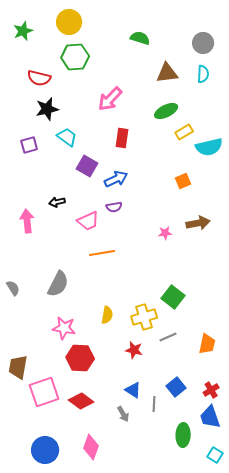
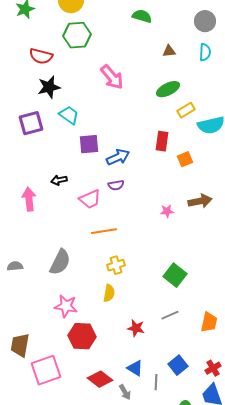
brown triangle: (167, 73) -> (169, 51), size x0.6
pink arrow: (110, 99) -> (112, 77), turned -84
red rectangle: (122, 138) -> (162, 141), moved
purple square: (29, 145) -> (31, 123), size x1.4
purple square: (87, 166) -> (89, 144), turned -35
gray semicircle: (13, 288) -> (15, 266), turned -63
yellow cross: (144, 317) -> (116, 265), moved, size x0.7
red diamond: (81, 401) -> (100, 379), moved

